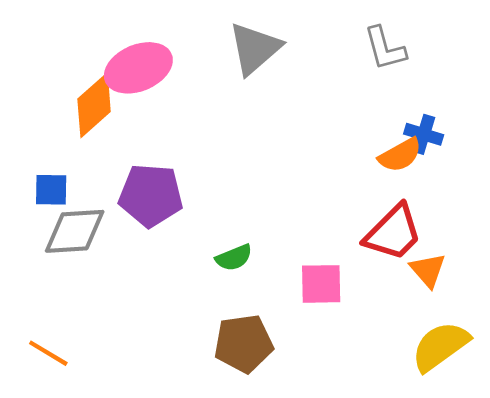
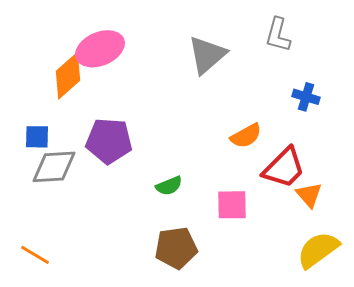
gray triangle: (255, 48) -> (207, 55), moved
gray L-shape: (385, 48) -> (278, 35), turned 30
orange semicircle: (400, 155) -> (246, 136), moved

